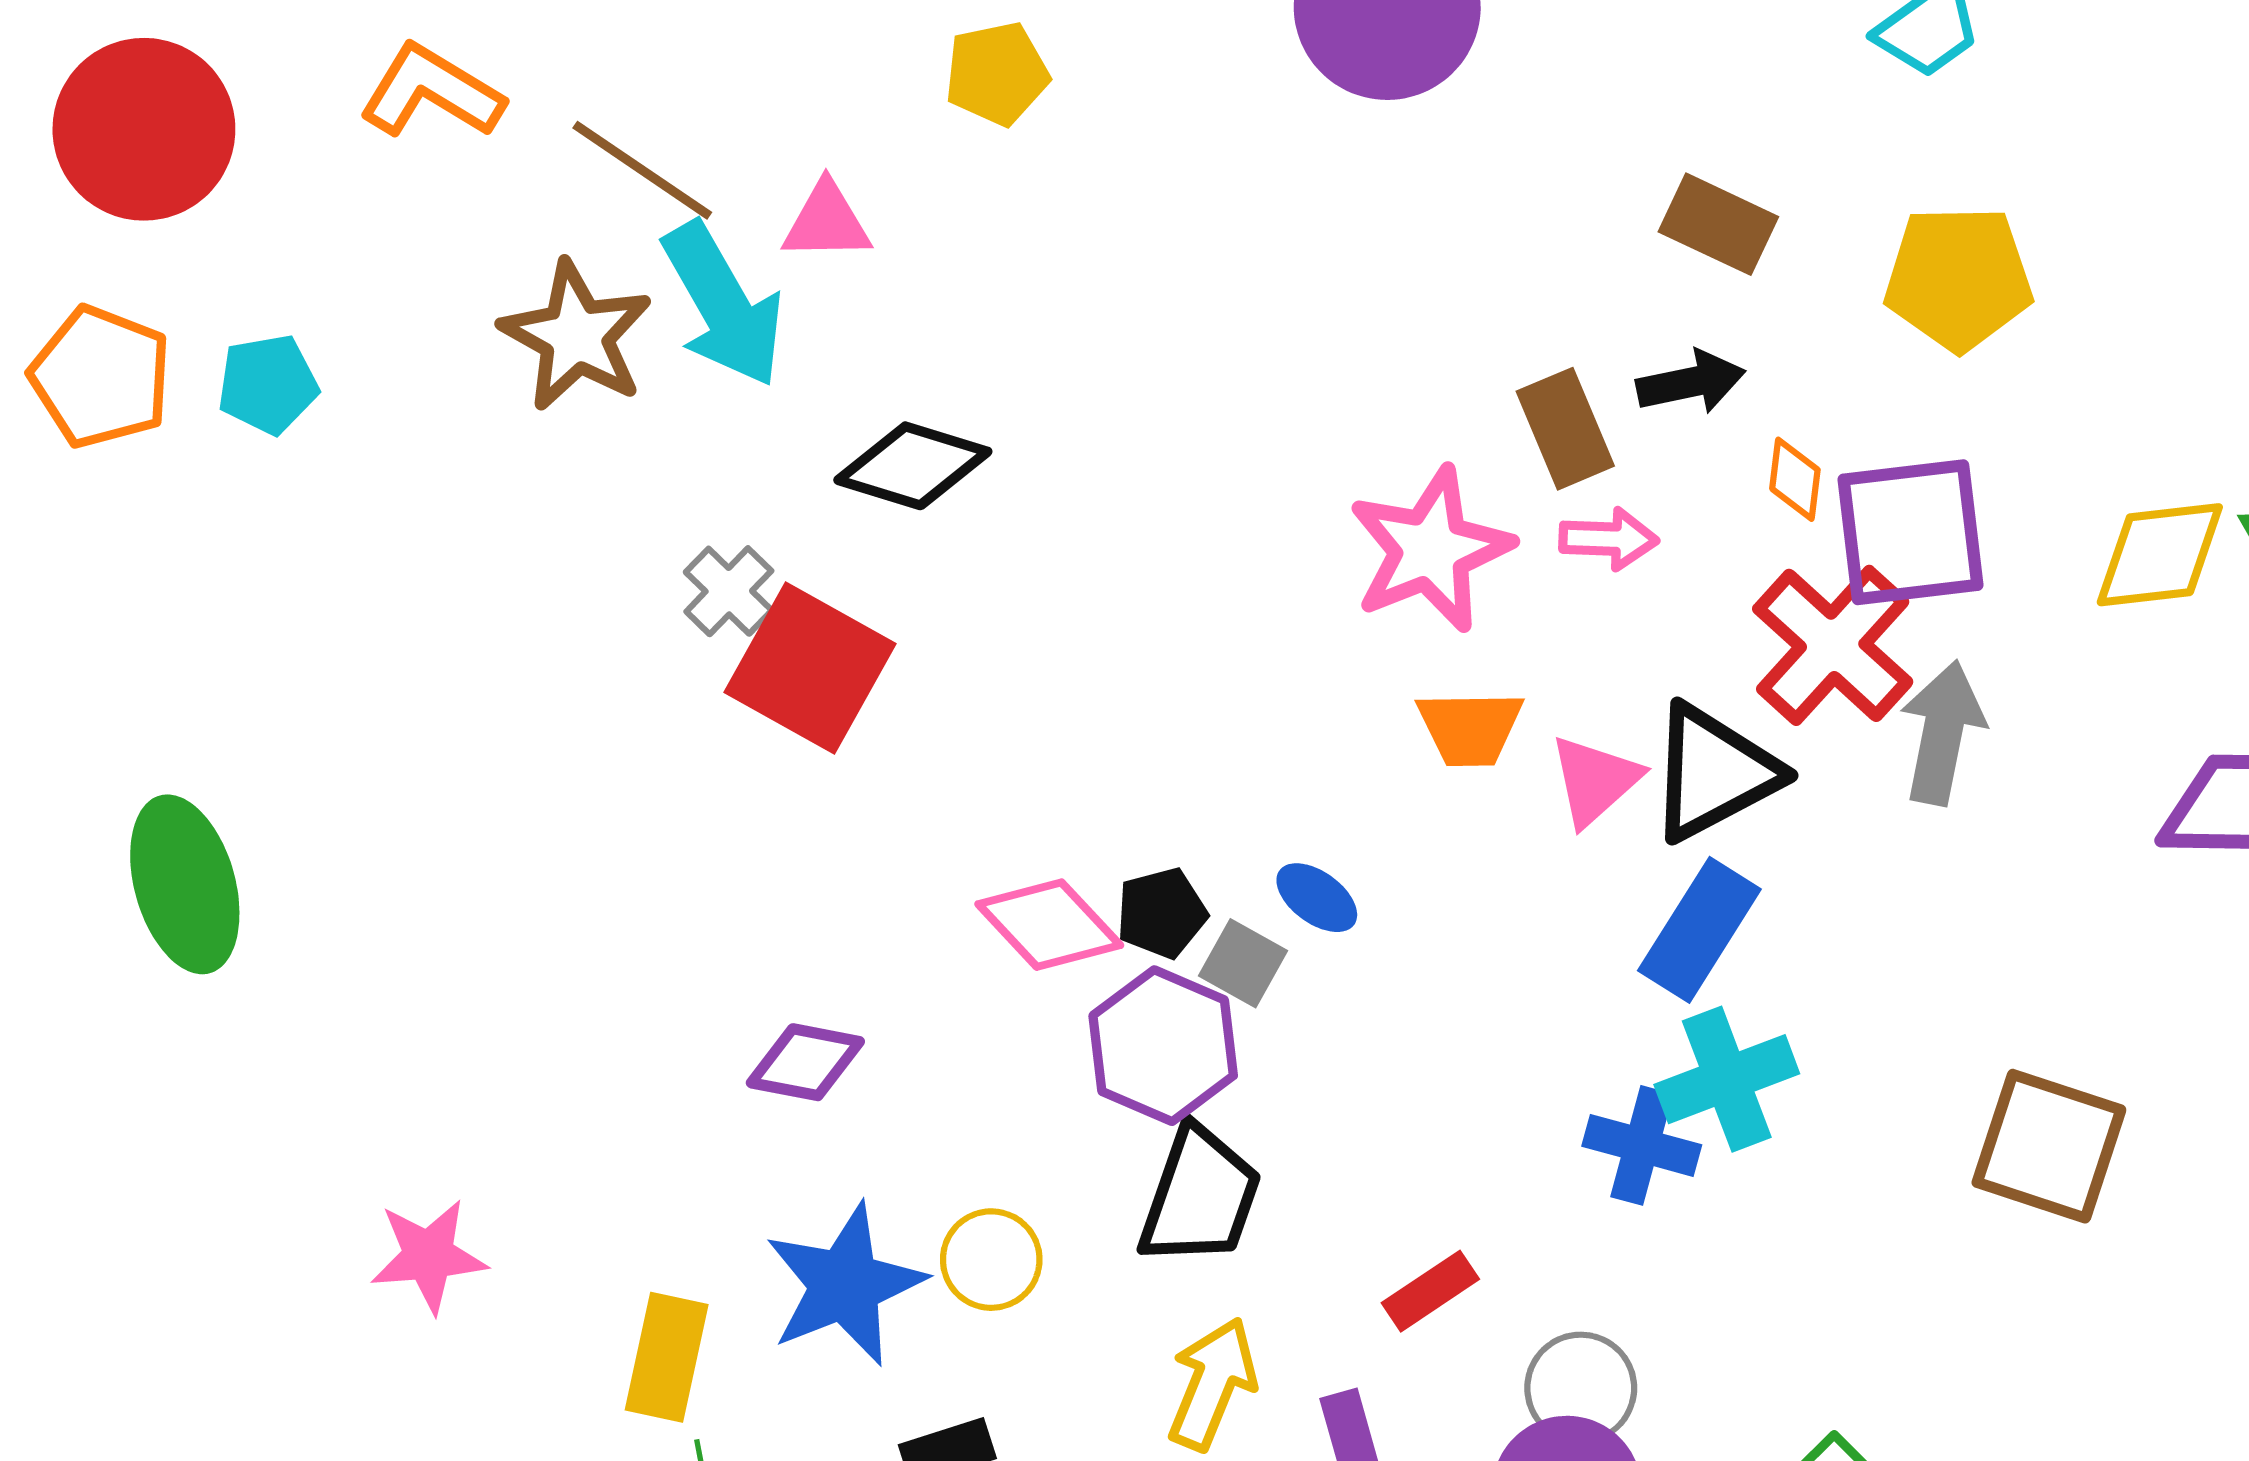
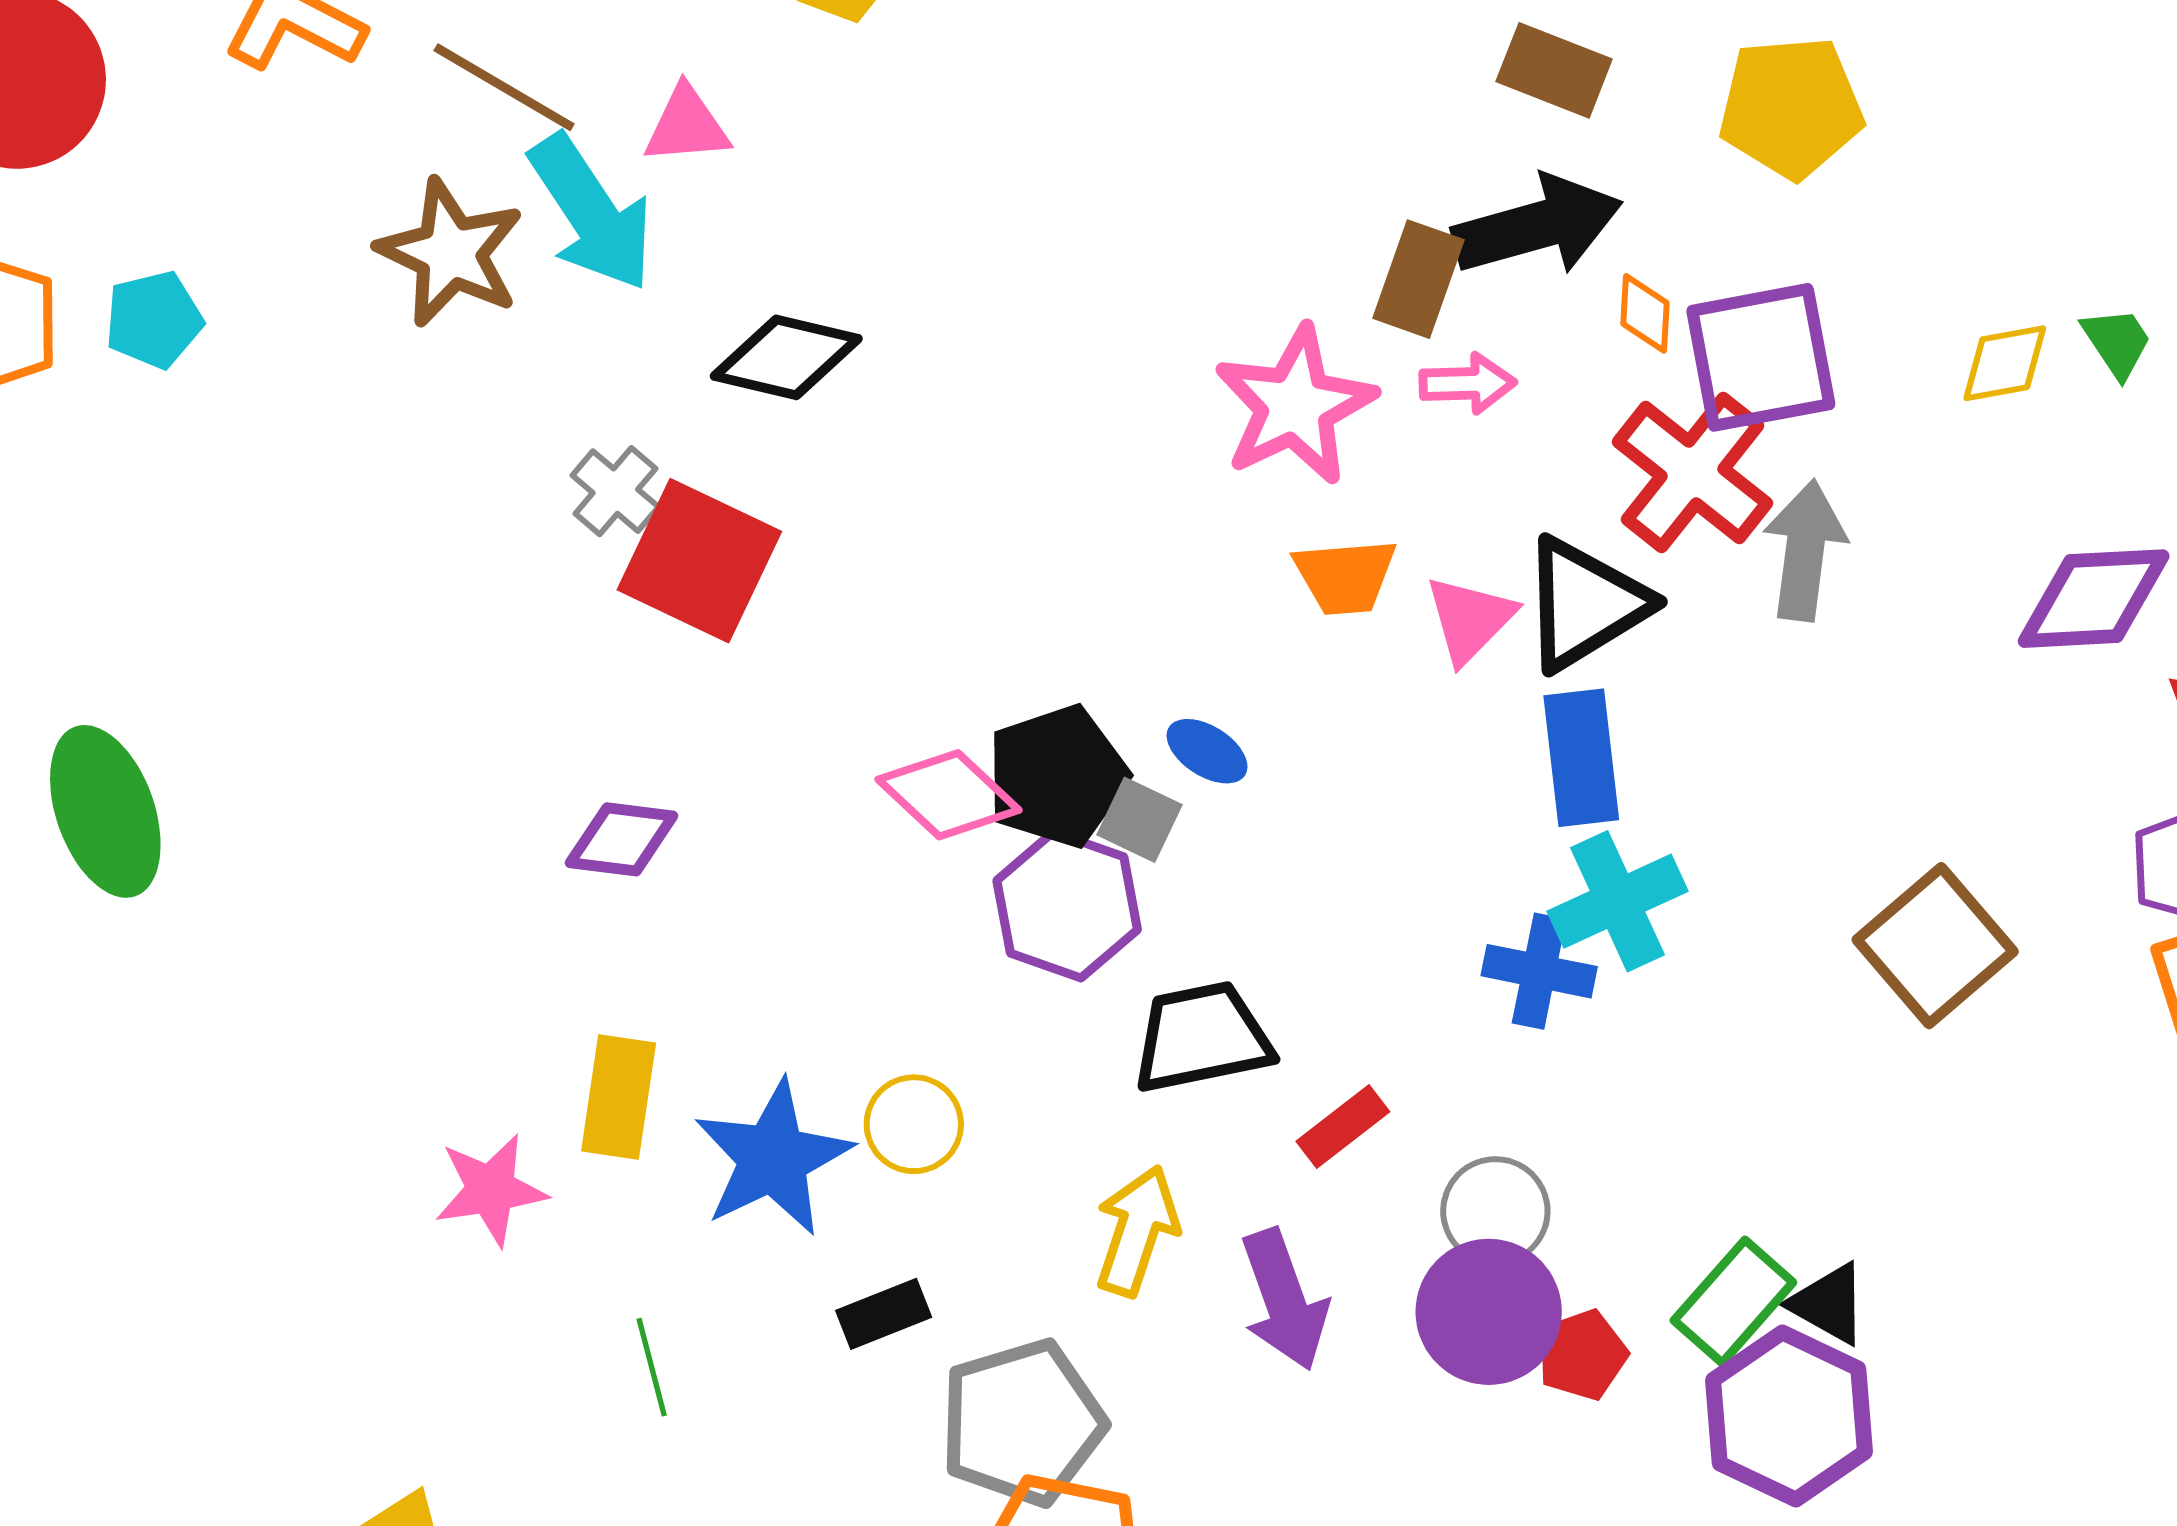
black arrow: (1691, 382) -> (1537, 226), size x1.6
brown rectangle: (1565, 429) -> (1418, 279), turned 46
yellow diamond: (2160, 555) -> (2005, 363), size x0.7
black pentagon: (1162, 913) -> (1057, 776), size x1.6
blue rectangle: (1699, 930) -> (1581, 758), turned -35
purple diamond: (805, 1062) -> (622, 839), moved
brown square: (2049, 1146) -> (1935, 946), turned 35
black trapezoid: (1200, 1196) -> (1202, 1037), moved, turned -117
pink star: (429, 1256) -> (491, 1190), moved
yellow rectangle: (667, 1357) -> (619, 1097), moved

